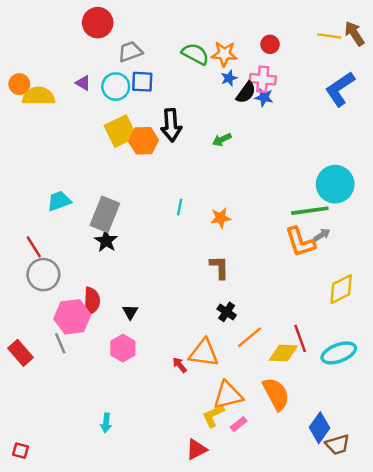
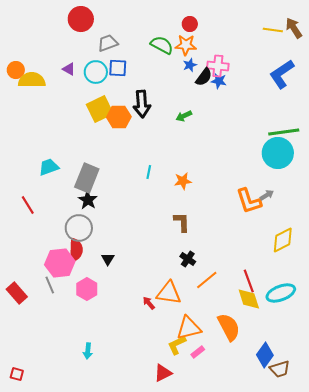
red circle: (270, 44) -> (190, 24), moved
green line: (310, 211) -> (284, 132), moved
gray circle: (43, 275) -> (79, 228), moved
pink hexagon: (123, 348) -> (87, 289), moved
yellow diamond: (283, 353) -> (249, 299), moved, turned 70

